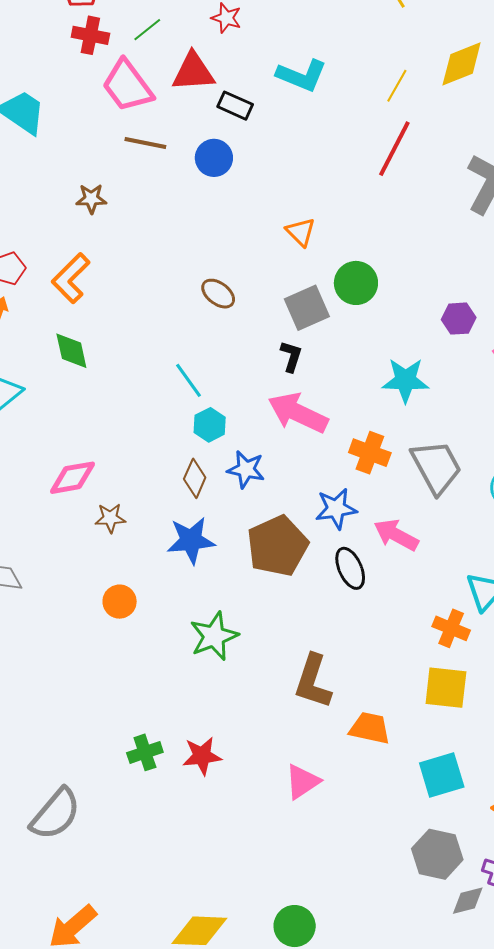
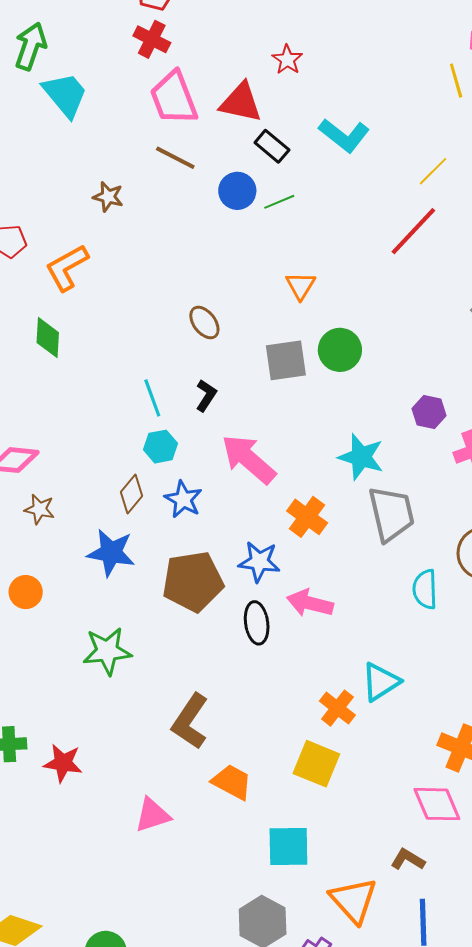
green line: (147, 30) -> (279, 202), moved
black L-shape: (291, 356) -> (206, 395), moved
gray trapezoid: (436, 467) -> (391, 514), moved
pink arrow: (396, 535) -> (310, 603), turned -30

